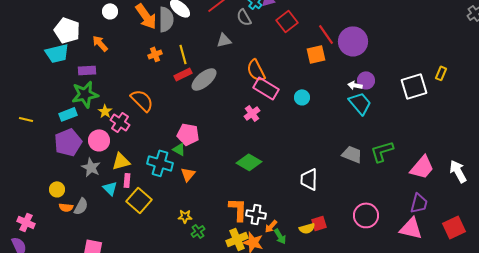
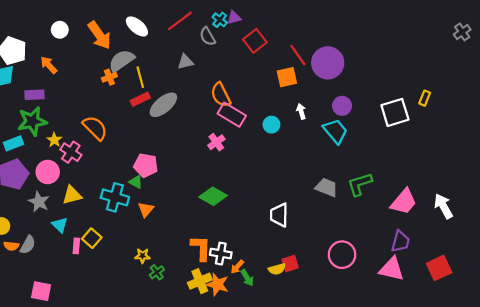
gray semicircle: (166, 19) -> (122, 61), moved, turned -125
white arrow: (355, 85) -> (301, 111), moved, turned 64
pink rectangle: (127, 180) -> (76, 246), moved
yellow square: (139, 200) -> (92, 238), size x0.7

